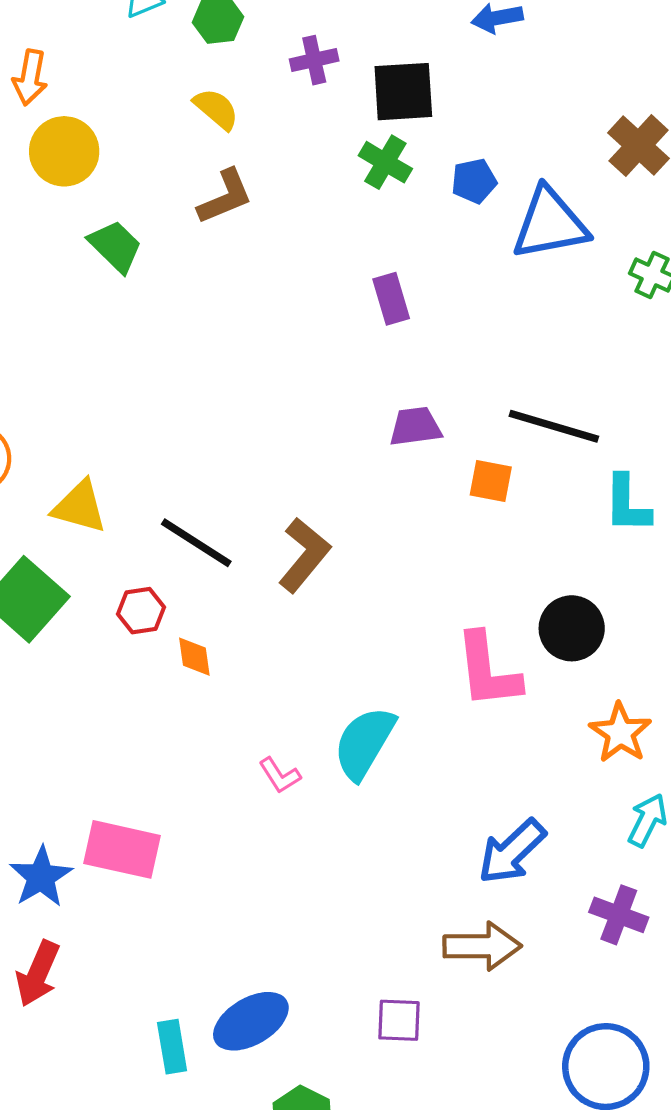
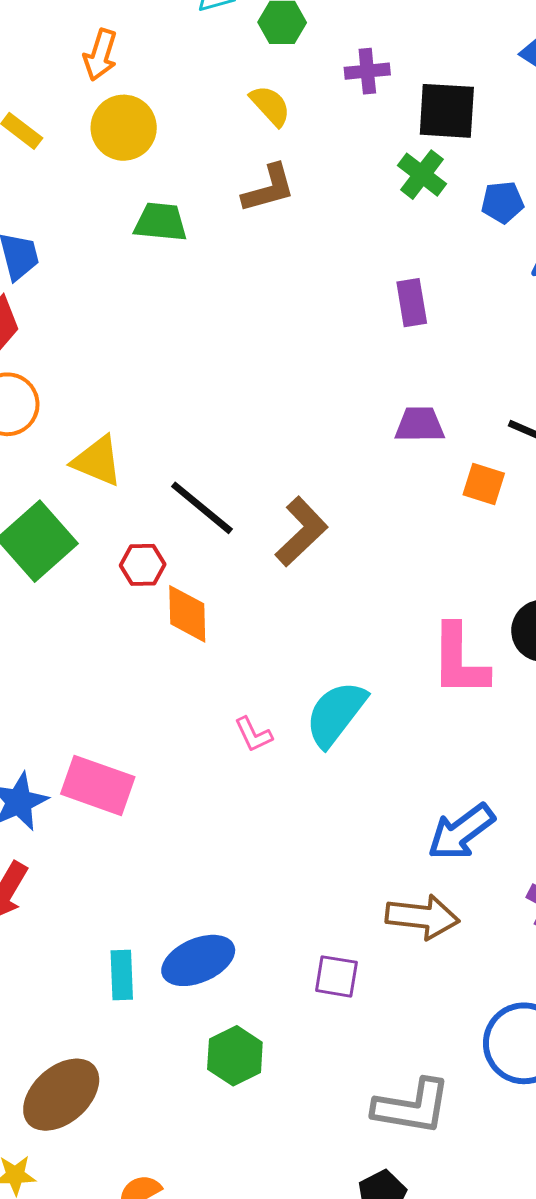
green trapezoid: (115, 246) -> (161, 222), turned -46
orange diamond: (194, 657) -> (187, 614), size x1.5

